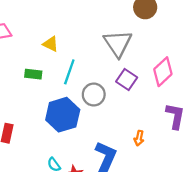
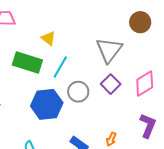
green rectangle: (33, 74) -> (27, 63), size x1.8

